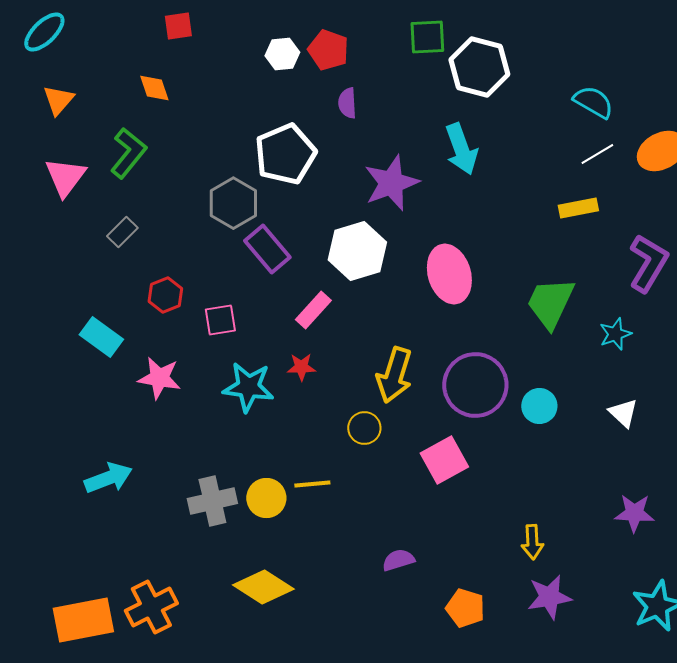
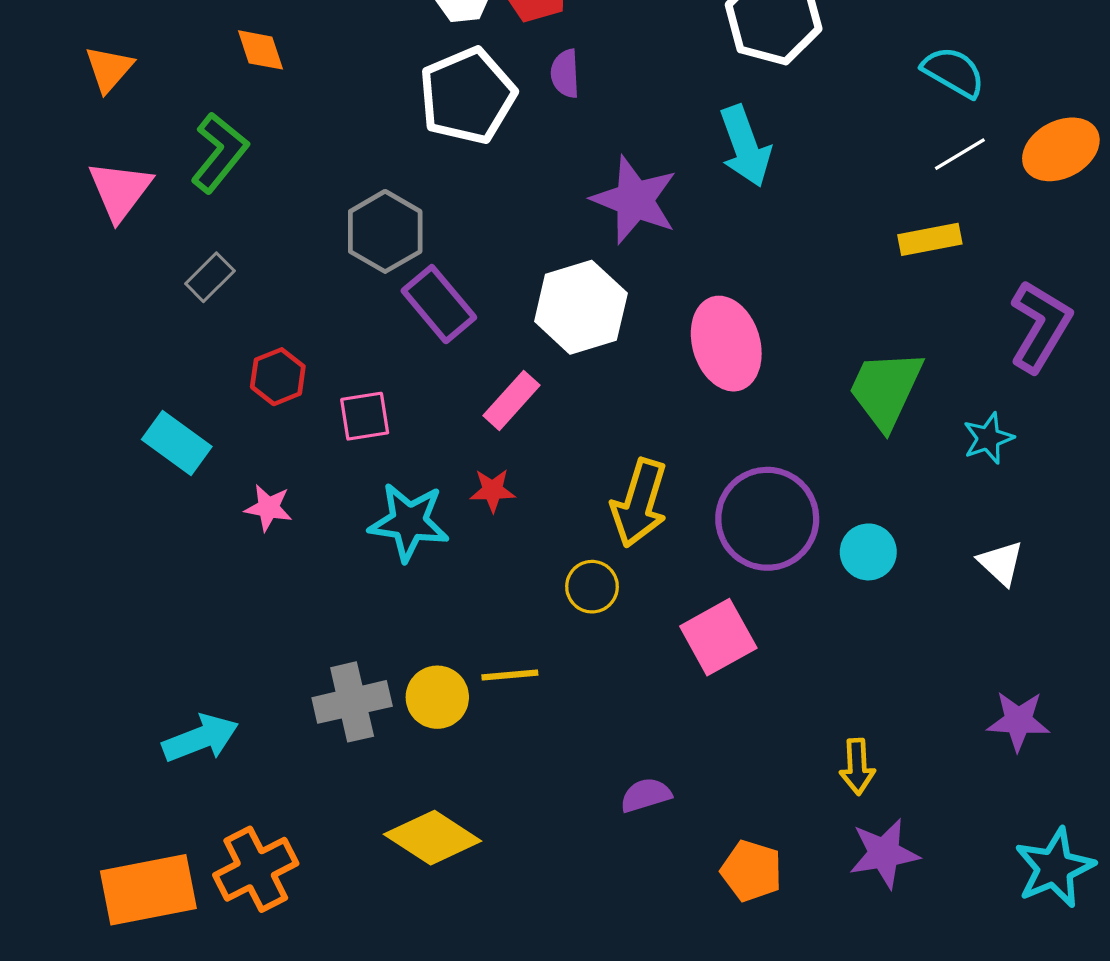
white pentagon: (285, 154) -> (467, 96), moved
purple star: (391, 183) -> (635, 200), turned -30
pink star: (159, 378) -> (268, 508), size x0.7
cyan arrow: (108, 478) -> (200, 738), moved

